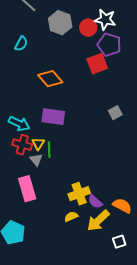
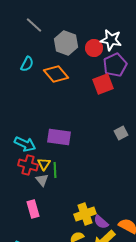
purple pentagon: (109, 45) -> (115, 65), turned 30
orange diamond: (50, 79) -> (56, 74), moved
pink rectangle: (27, 189) -> (33, 209), size x0.7

